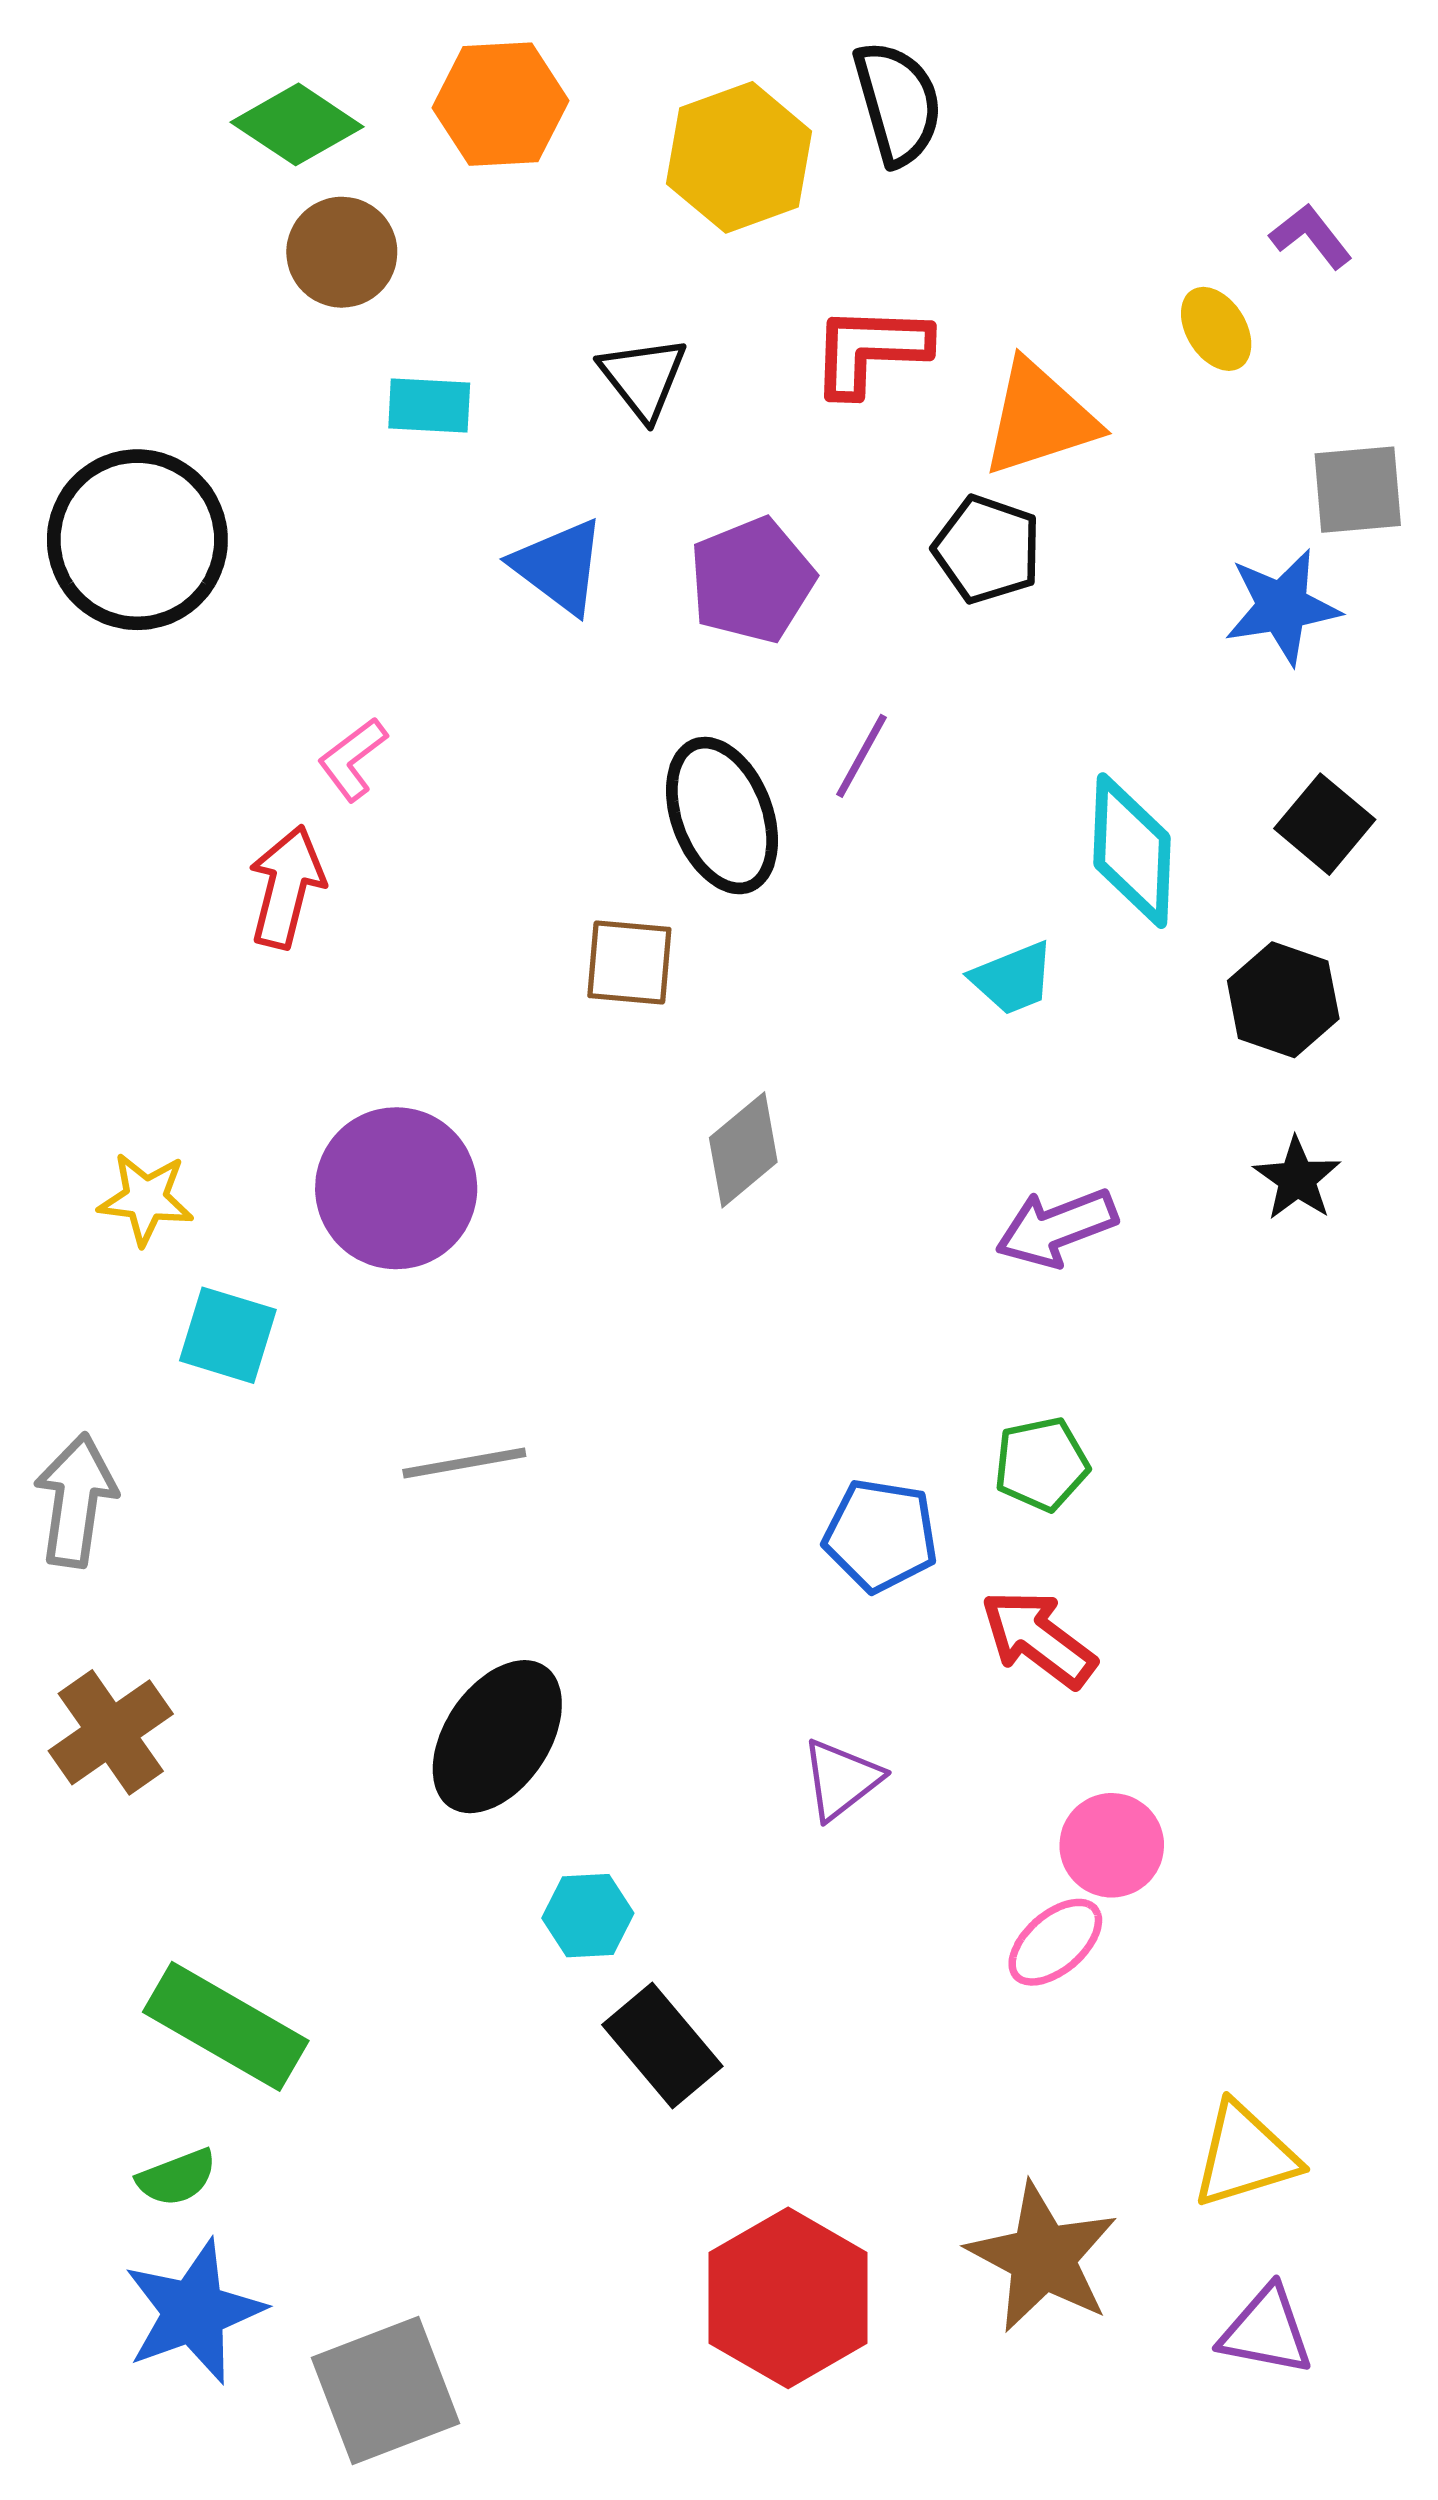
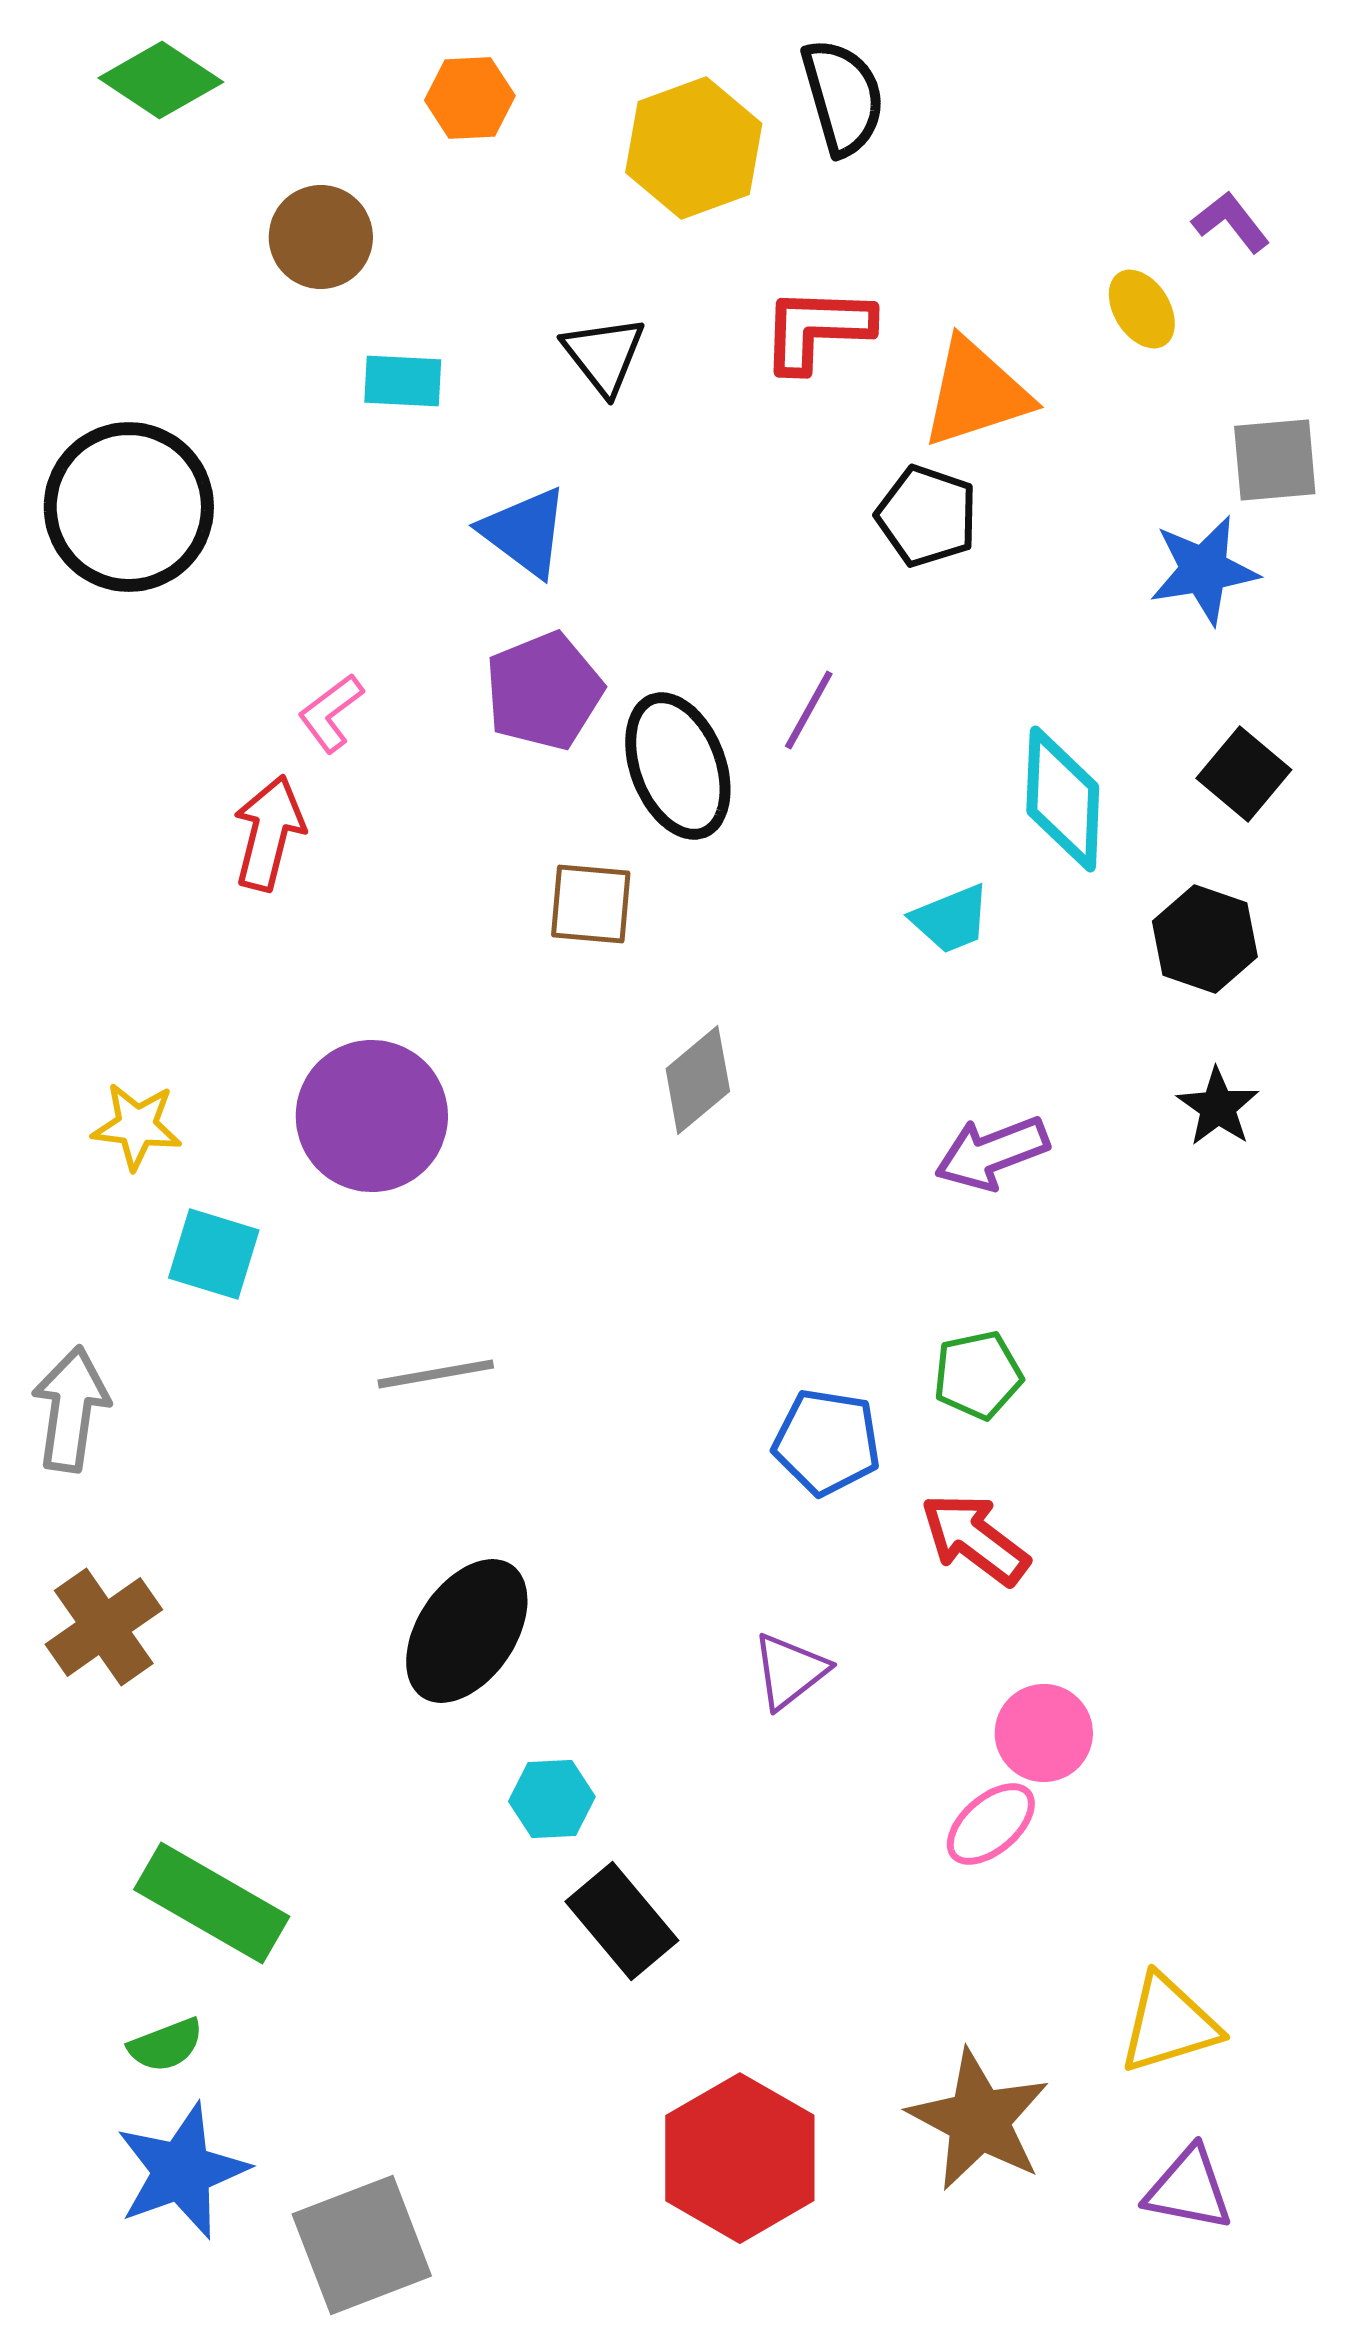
orange hexagon: (501, 104) -> (470, 98), size x0.7
green diamond: (297, 124) -> (161, 80), moved
purple pentagon: (752, 580) -> (544, 691), moved

